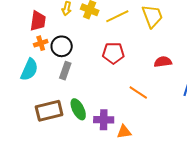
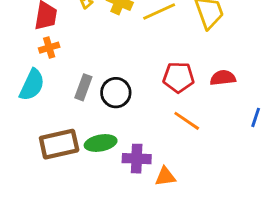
black circle: (62, 46) -> (116, 93), moved
red pentagon: (113, 53) -> (179, 77), moved
green ellipse: (78, 109) -> (101, 143), turned -75

